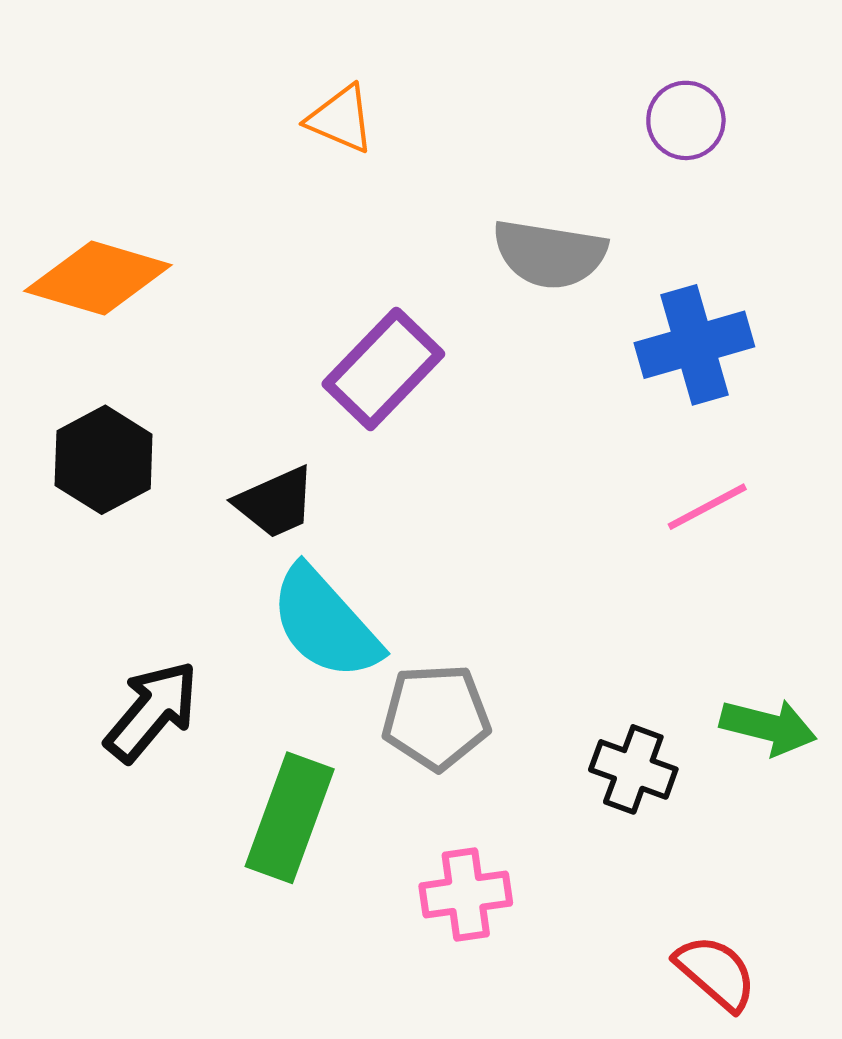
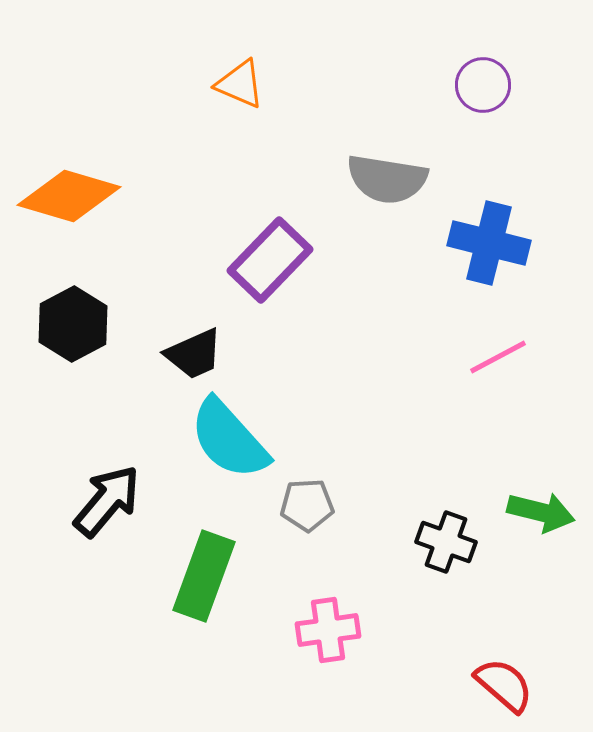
blue cross: (694, 345) -> (489, 243), turned 30
gray pentagon: (436, 717) -> (307, 505), size x0.7

